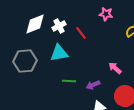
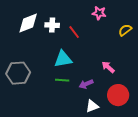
white cross: (59, 26) -> (52, 25), turned 32
cyan triangle: (59, 53) -> (63, 59), moved
gray hexagon: (25, 61) -> (18, 73), moved

